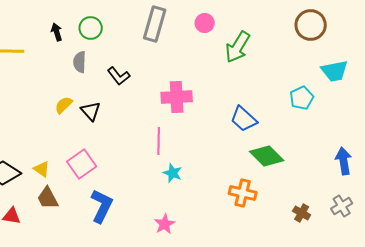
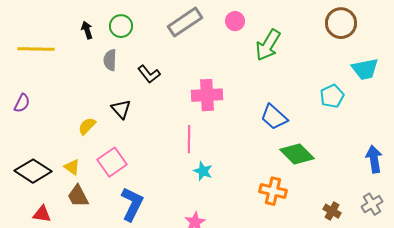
gray rectangle: (155, 24) -> (185, 22), turned 40
yellow semicircle: (64, 105) -> (87, 126), moved

